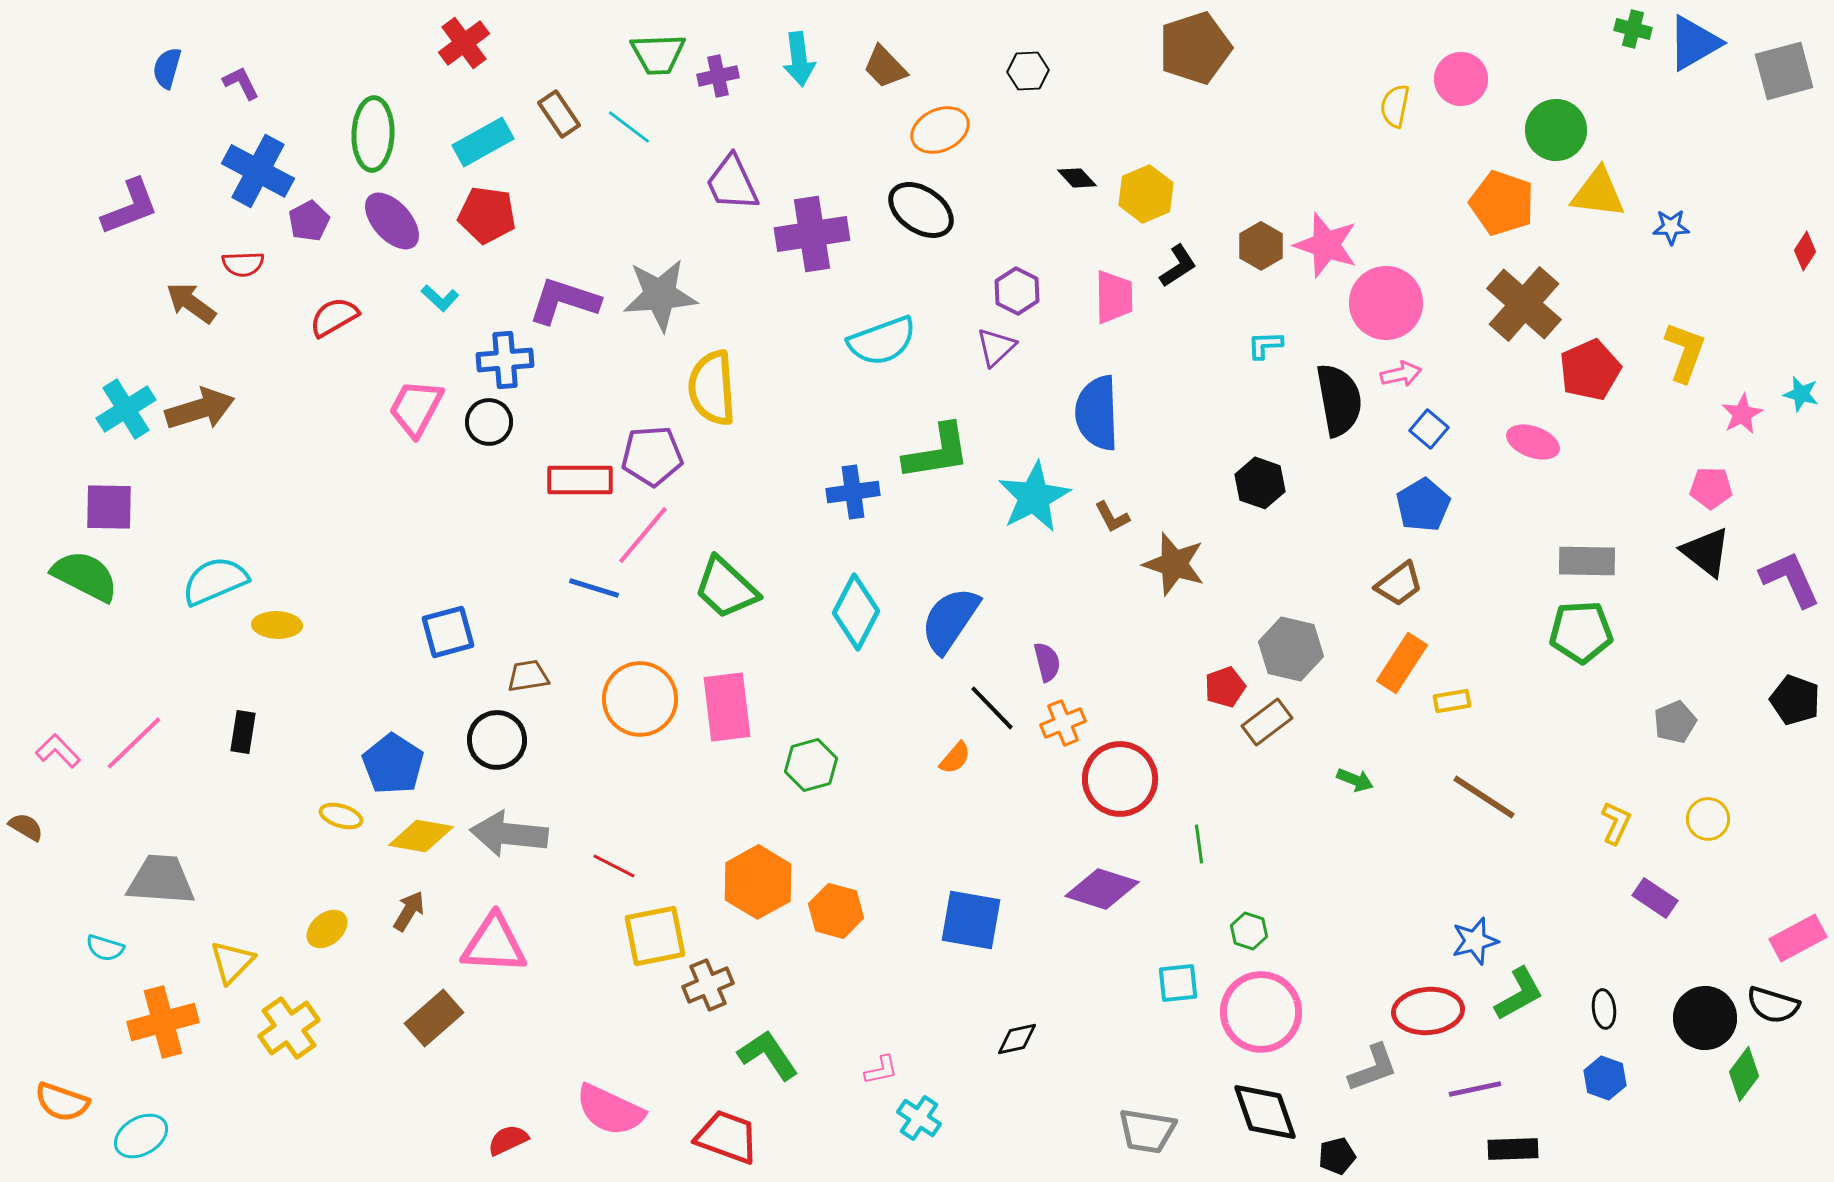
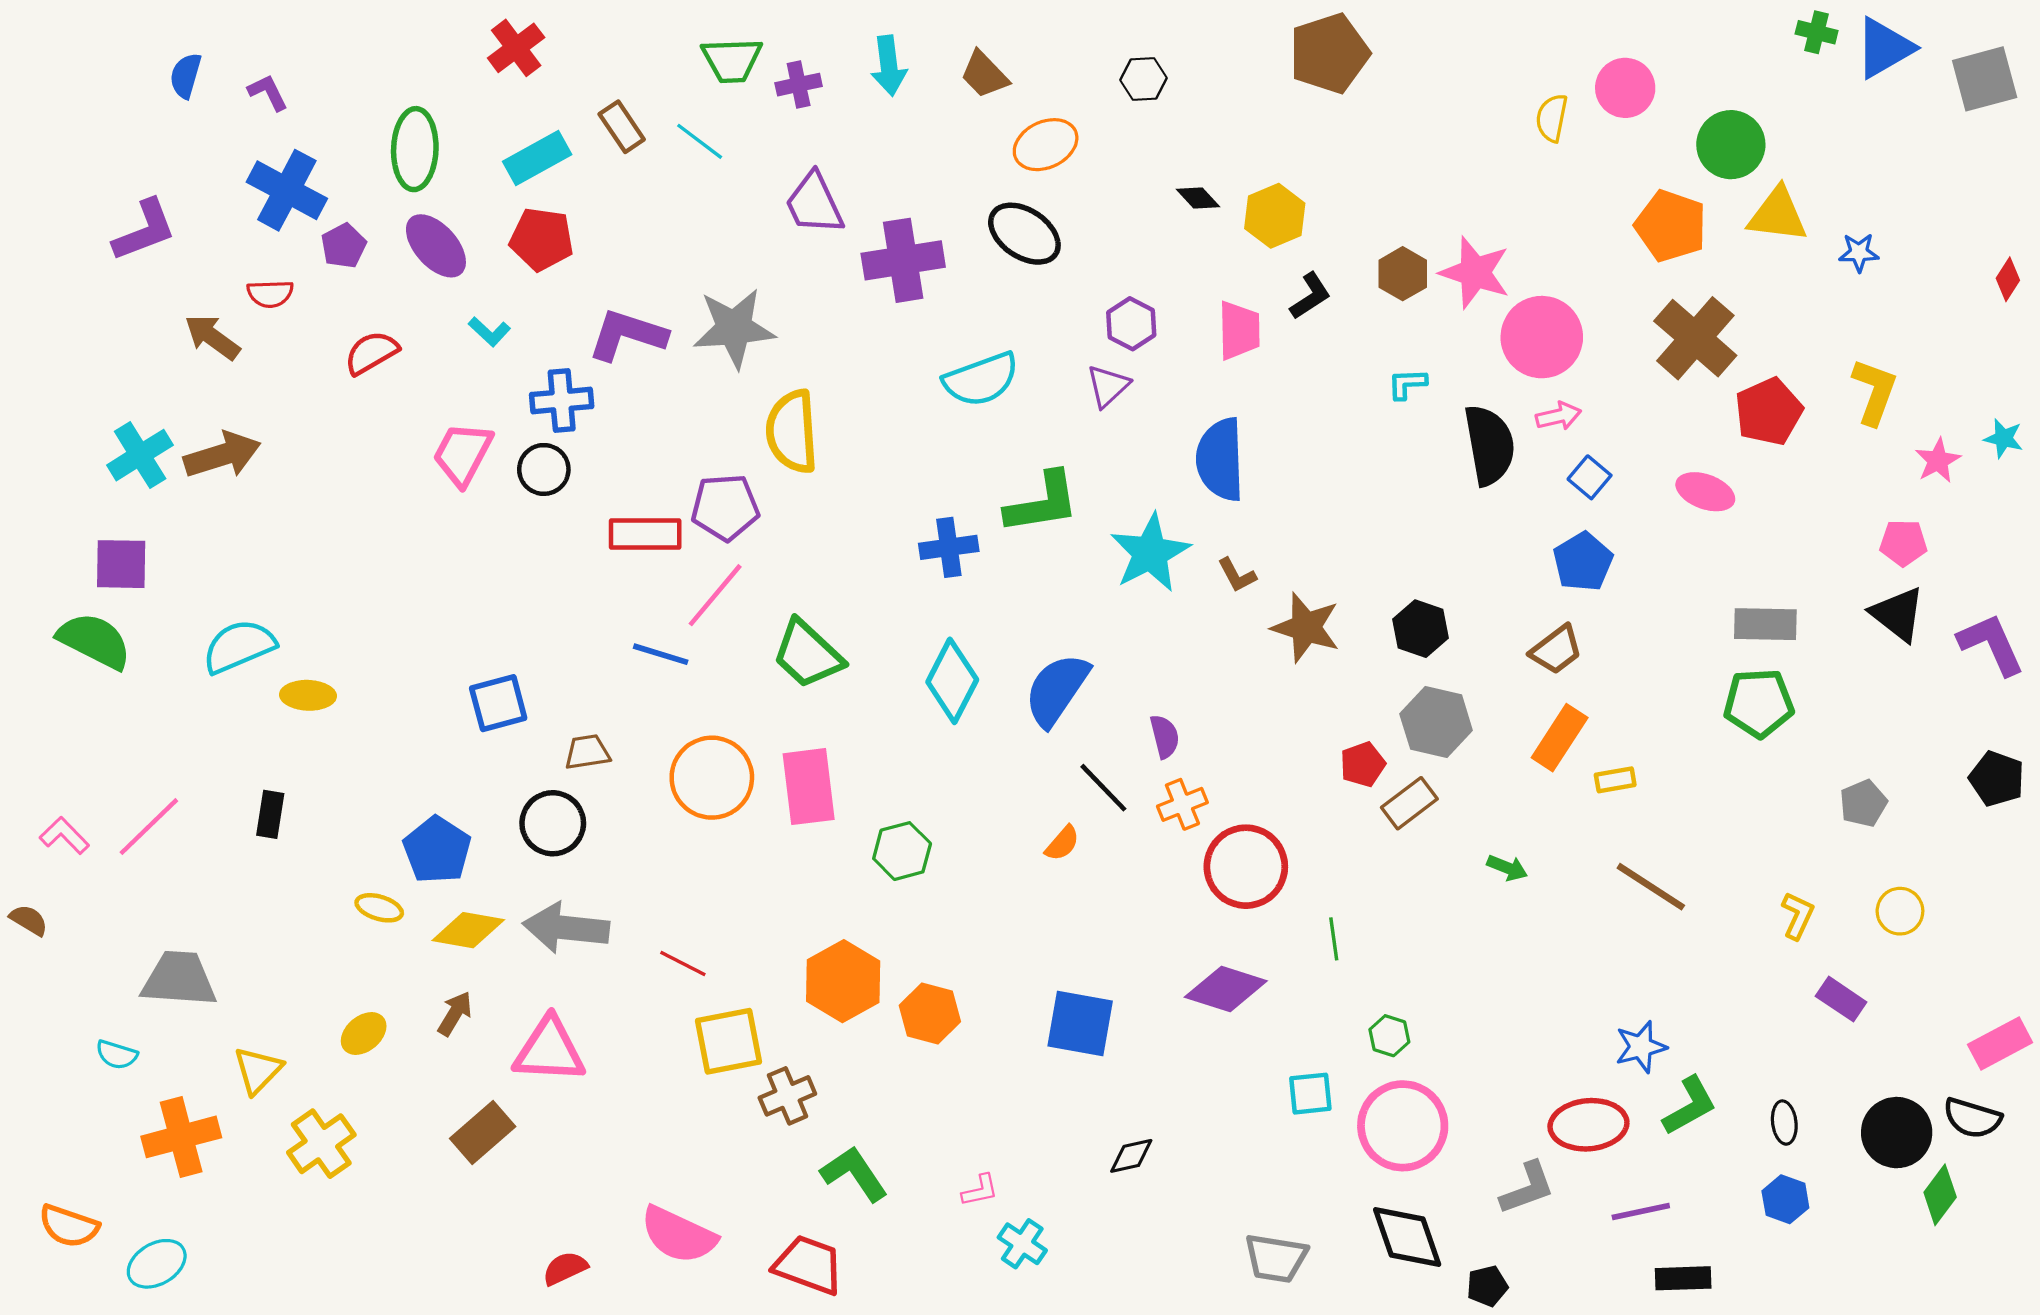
black hexagon: (1260, 483) -> (1420, 629), moved

